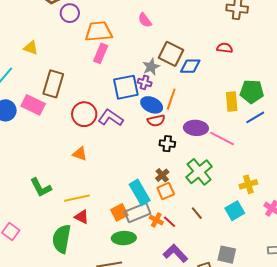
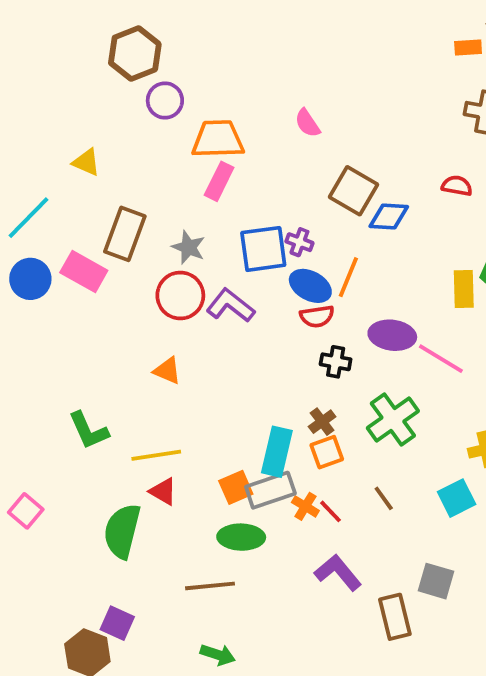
gray star: (151, 67) -> (188, 247), moved, turned -30
cyan rectangle: (140, 192) -> (277, 452), turned 40

